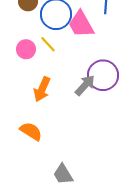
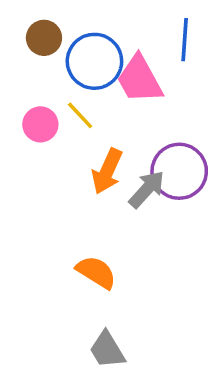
orange arrow: (42, 89) -> (107, 171), moved
orange semicircle: (31, 131) -> (96, 272), moved

